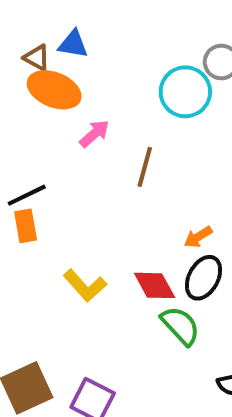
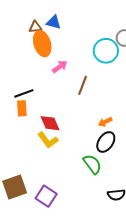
brown triangle: (37, 58) -> (35, 27), turned -40
orange ellipse: (54, 90) -> (42, 44), turned 45
red diamond: (155, 285) -> (50, 123), moved

